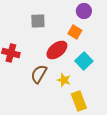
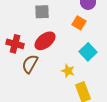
red ellipse: (57, 50) -> (45, 41), moved
brown semicircle: (39, 74) -> (30, 64), moved

